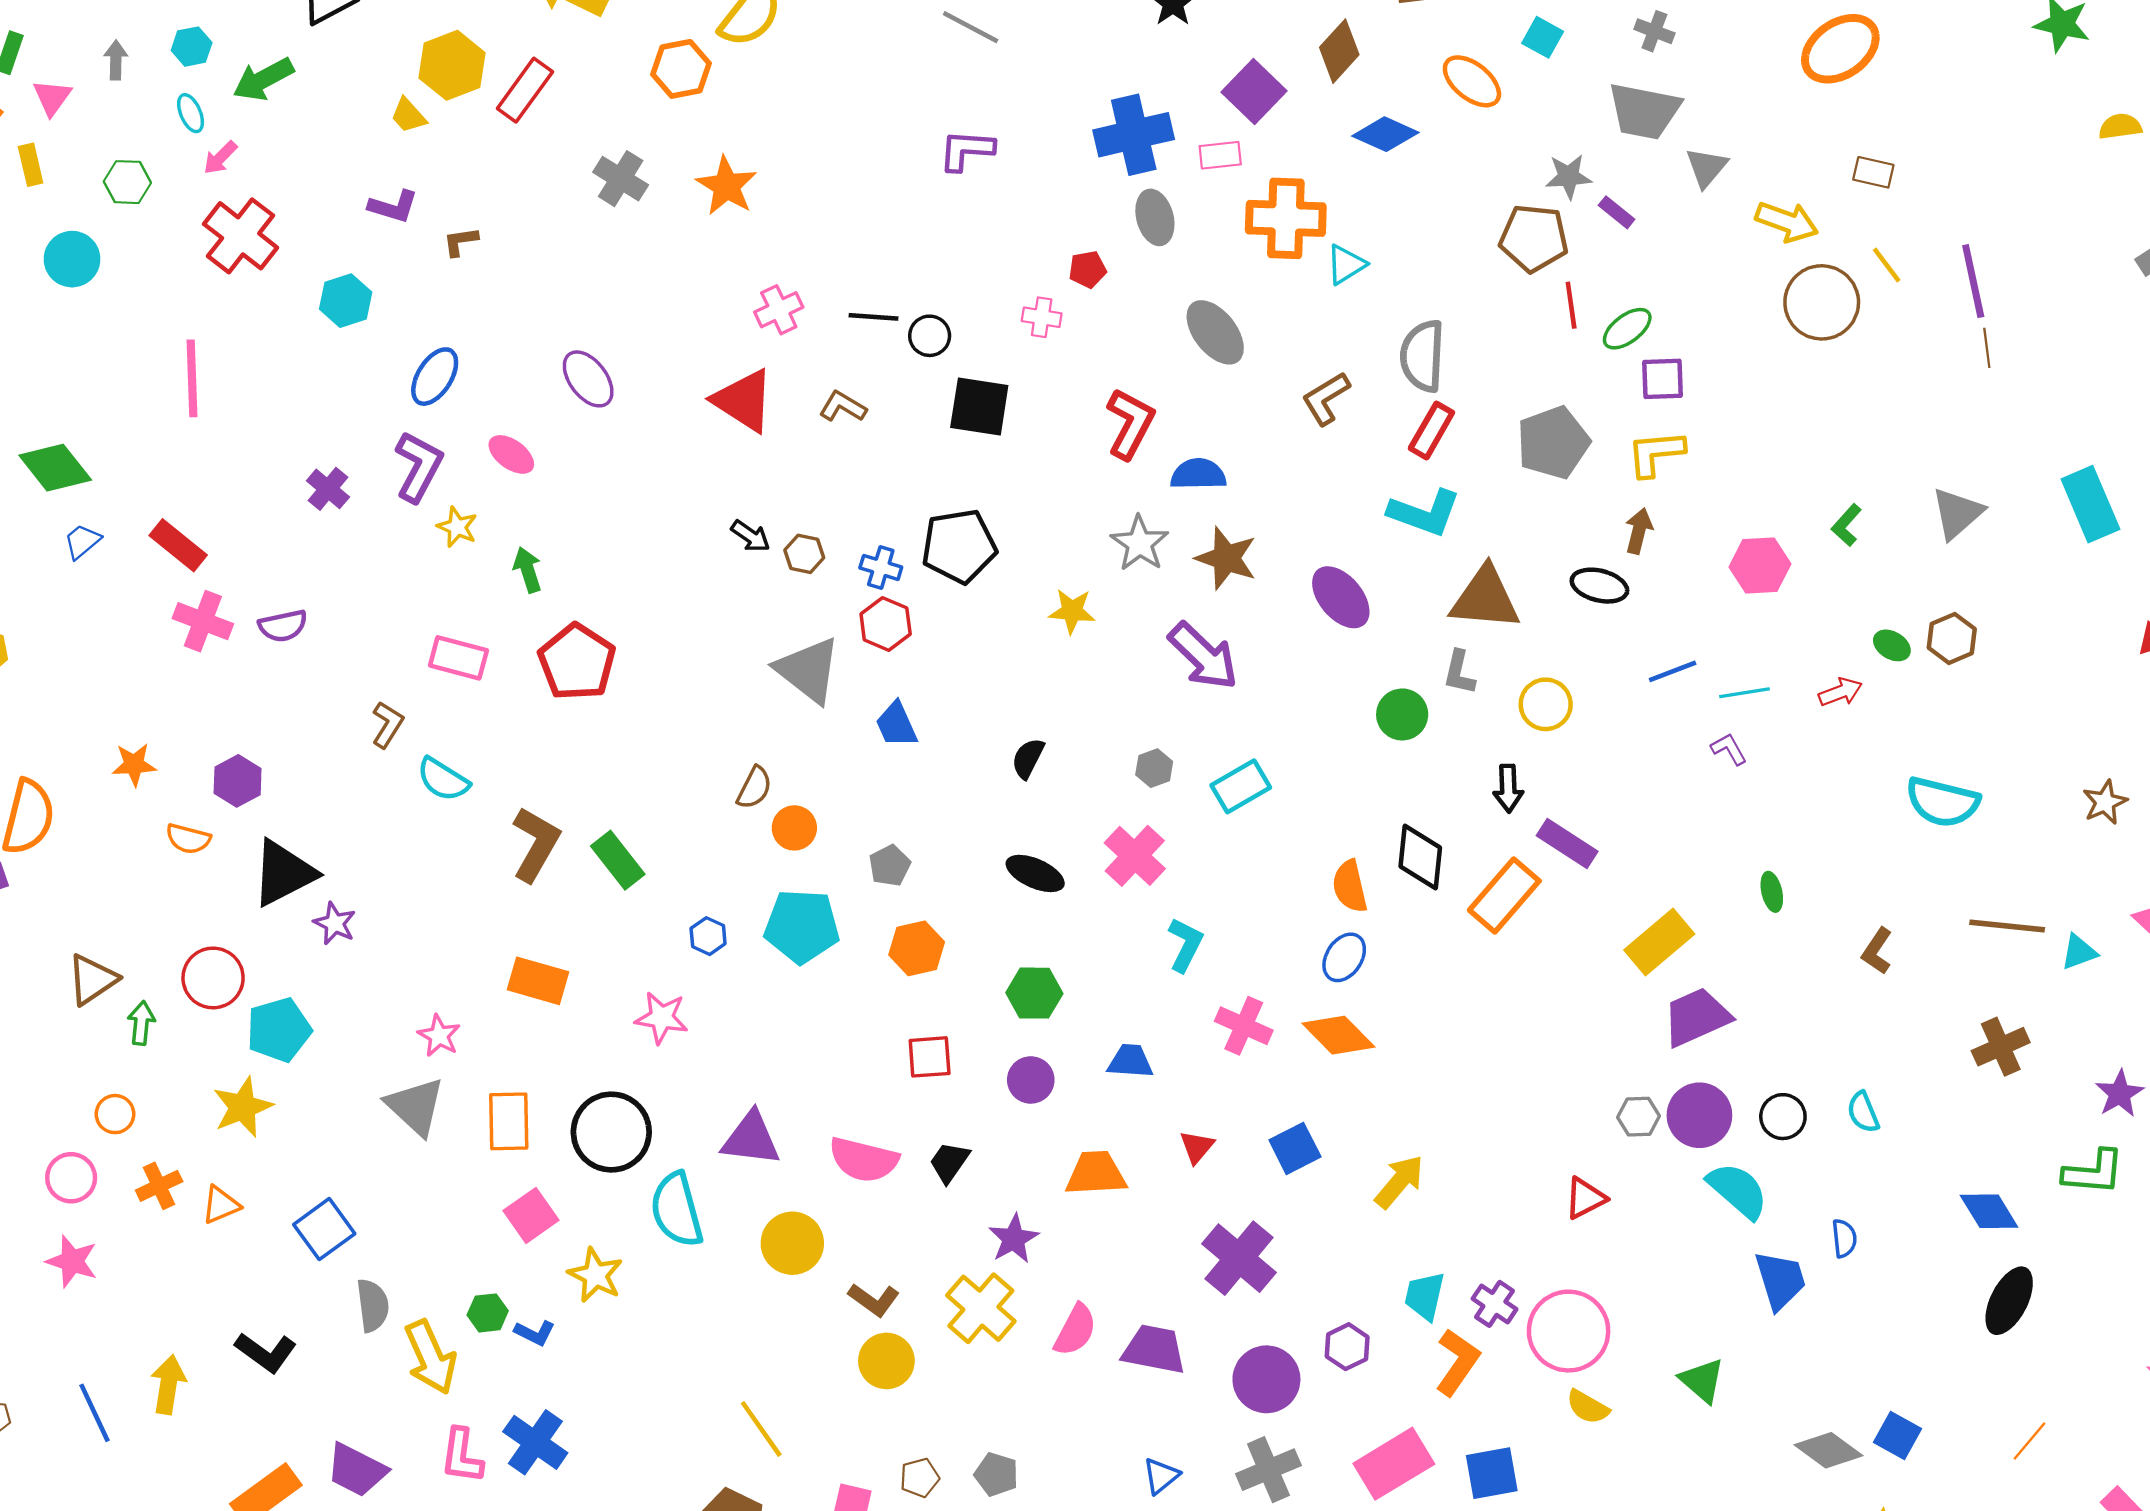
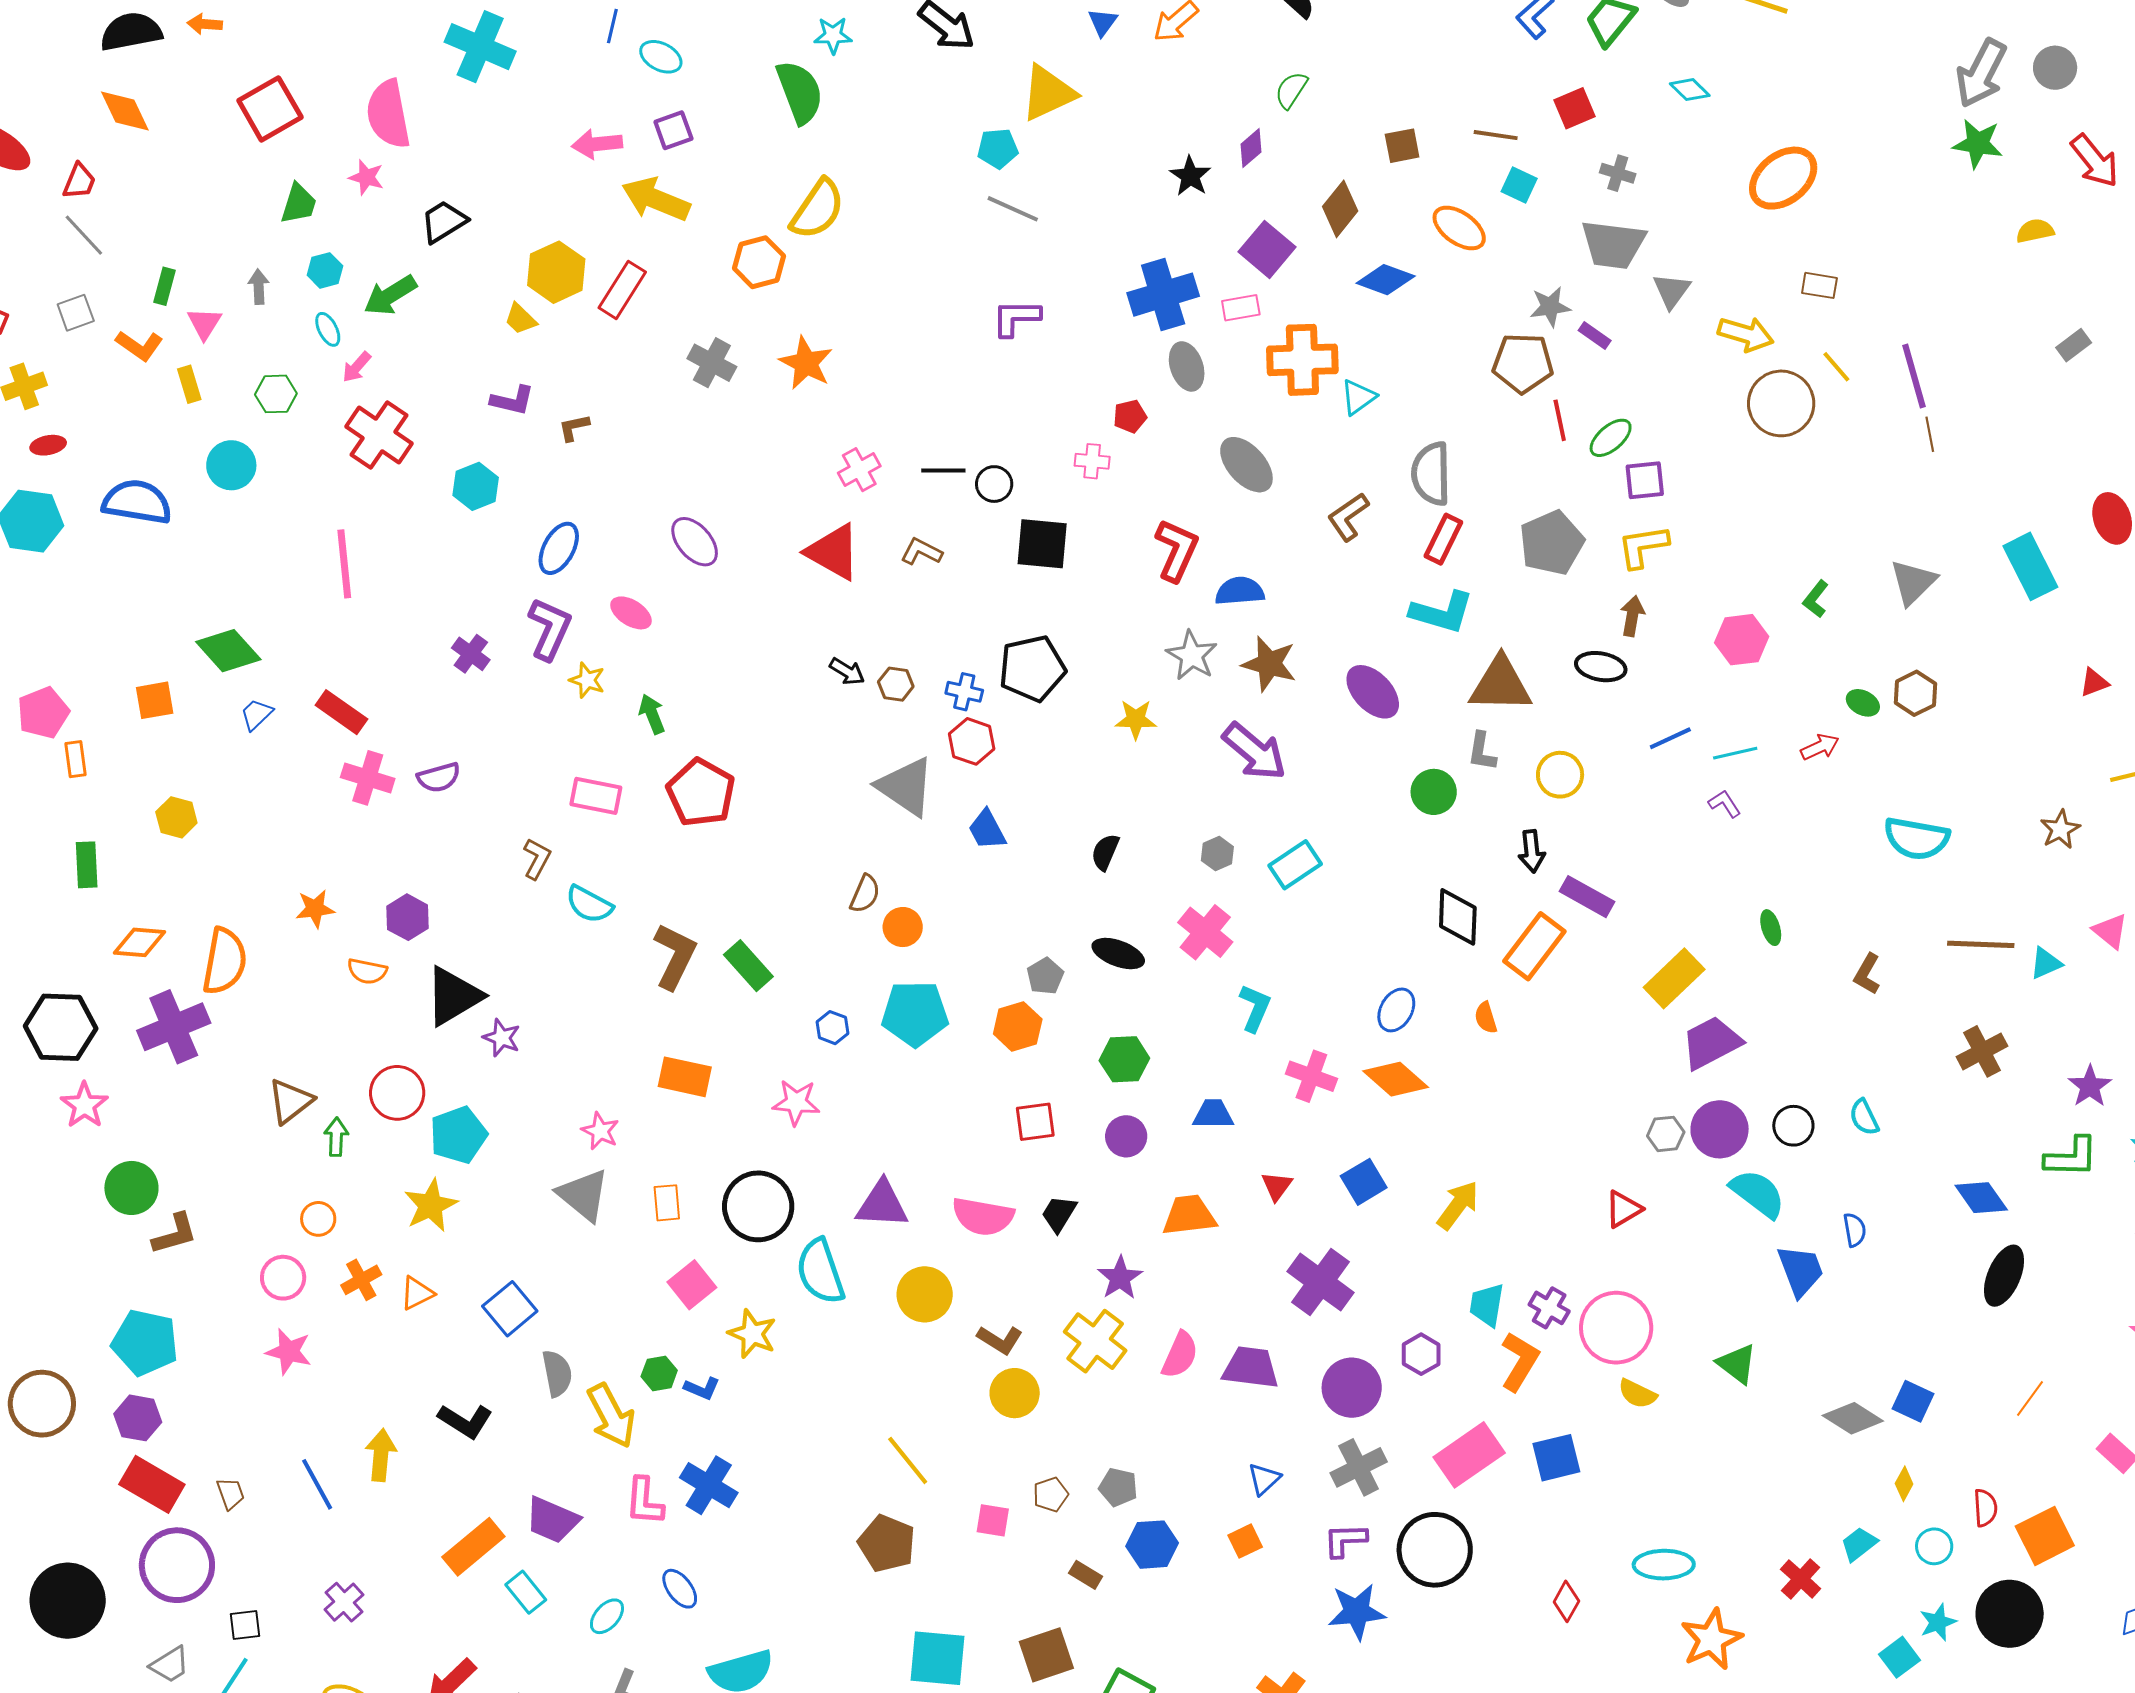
gray pentagon: (890, 866) -> (1045, 976), moved
orange semicircle: (1350, 886) -> (1486, 1018), moved, size x0.7
orange rectangle: (509, 1121) -> (667, 1203), size x0.7

